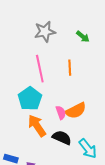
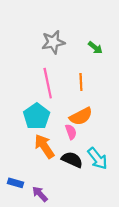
orange semicircle: (76, 111) -> (81, 116), moved
cyan arrow: (88, 149) -> (98, 158), moved

